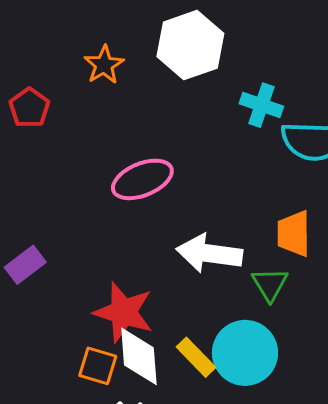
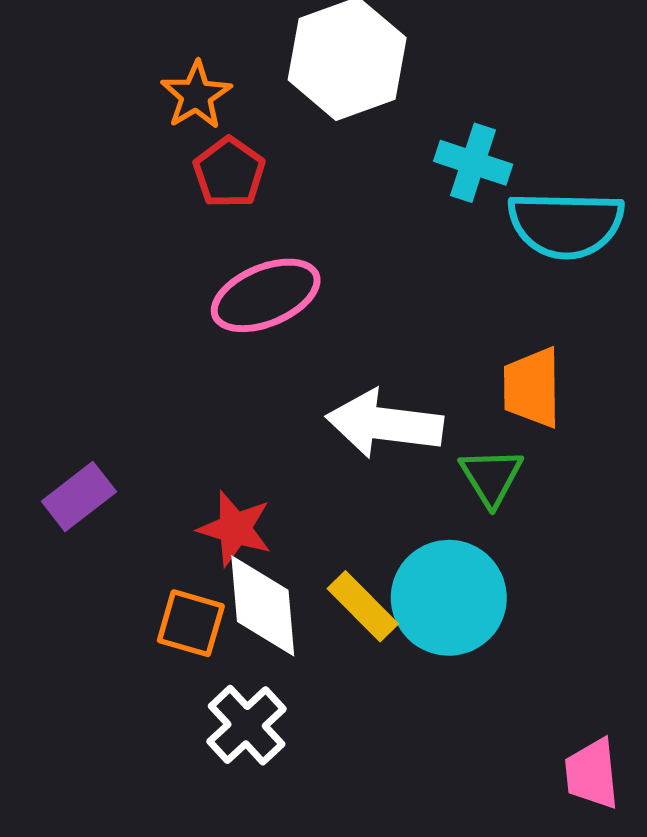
red pentagon: (29, 108) -> (229, 172), moved
purple rectangle: (25, 265) -> (79, 496), moved
red star: (124, 312) -> (235, 529), size x0.7

